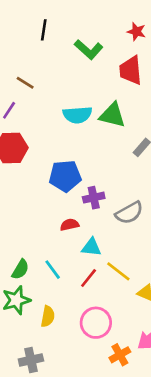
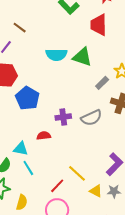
blue pentagon: (65, 176) -> (27, 98), moved, turned 30
gray semicircle: (129, 213) -> (91, 118), moved
cyan triangle: (91, 247) -> (21, 149), moved
red line: (89, 278) -> (57, 186), moved

